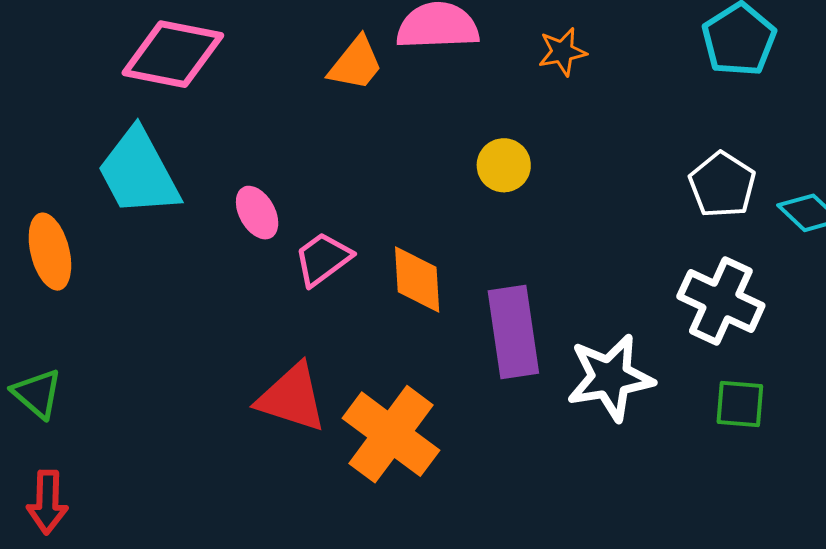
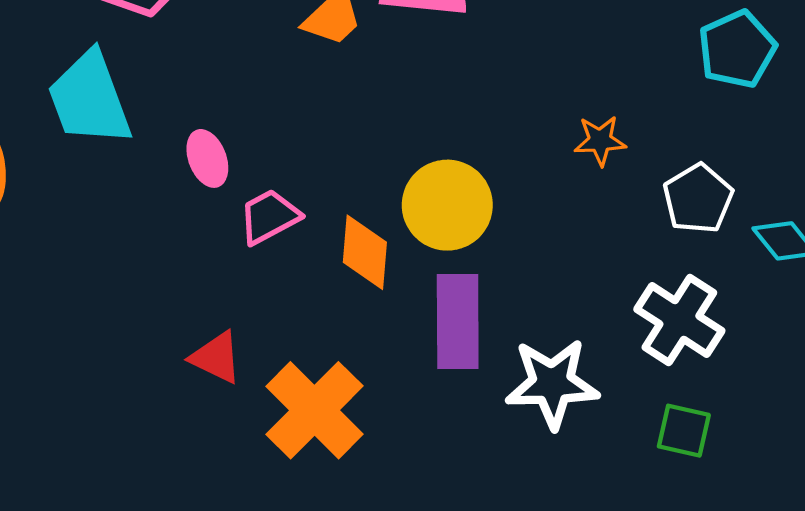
orange star: (562, 52) -> (600, 141), moved
yellow circle: (504, 165) -> (447, 205), moved, size x1.6
red triangle: (292, 398) -> (216, 357), size x0.7

